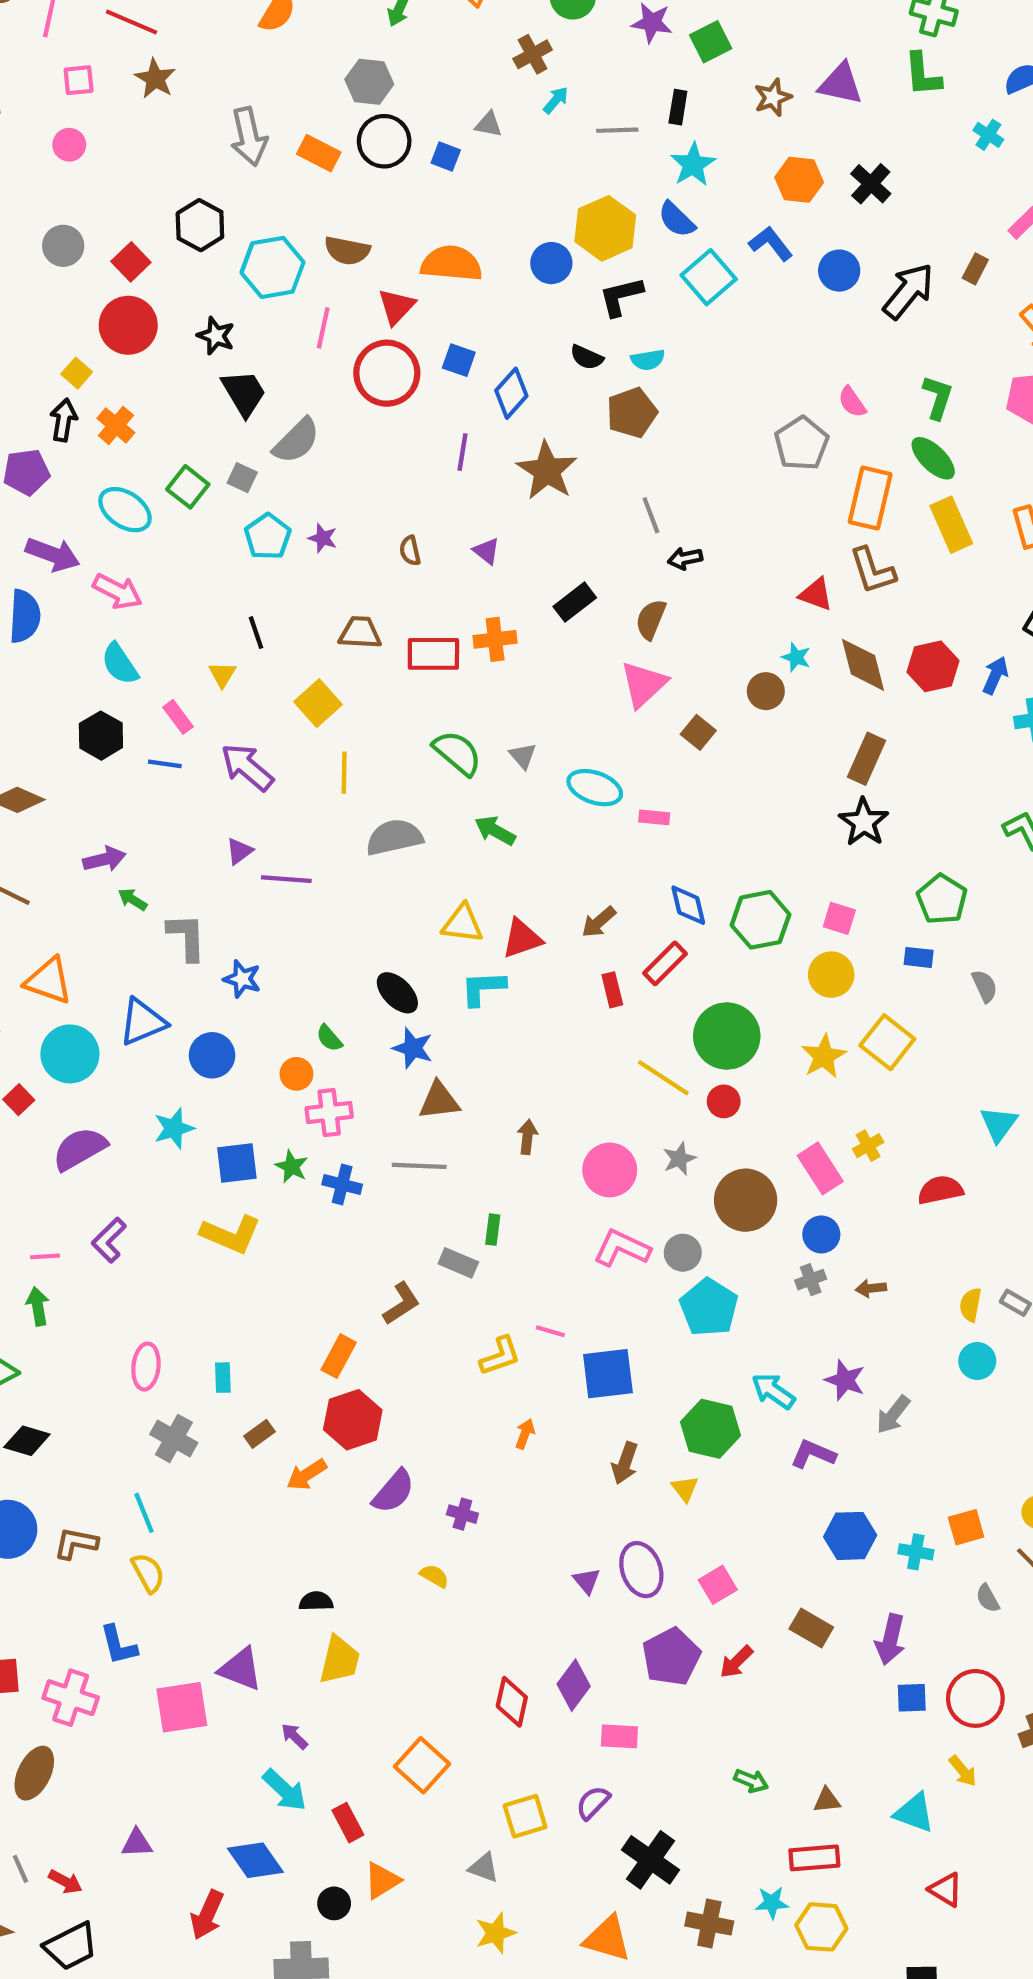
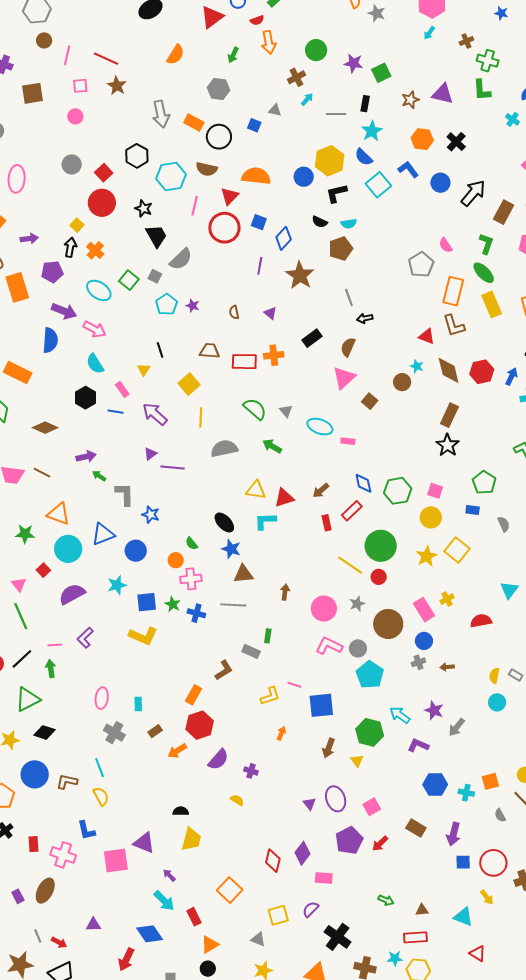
black circle: (384, 141) -> (219, 137), moved
brown rectangle: (975, 269) -> (504, 212), moved, size x1.6
black circle: (334, 1903) -> (208, 969), moved

